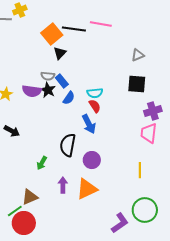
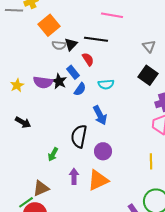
black line: (74, 29) -> (96, 39), moved
orange square: (52, 34) -> (49, 25), moved
gray triangle: (138, 55) -> (149, 46), turned -48
gray semicircle: (48, 76) -> (59, 45), moved
black square: (137, 84) -> (148, 75), turned 30
red semicircle: (95, 106) -> (88, 59), moved

